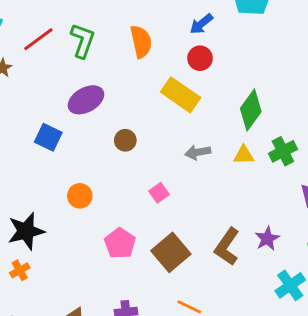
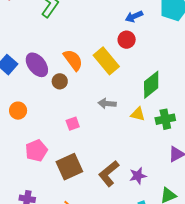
orange semicircle: (141, 42) -> (73, 60), moved, turned -40
purple ellipse: (86, 100) -> (37, 65), moved, turned 65

